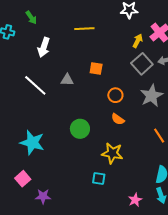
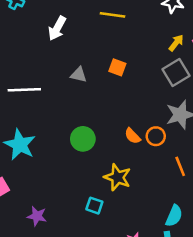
white line: (35, 85) -> (24, 90), moved, turned -55
orange circle: (115, 95) -> (156, 136), moved
purple star: (43, 196) -> (37, 216), moved

